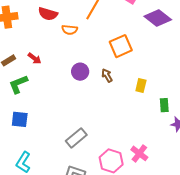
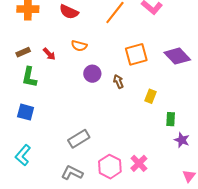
purple diamond: (158, 18) -> (177, 56), moved
orange semicircle: (70, 30) -> (79, 46), moved
green L-shape: (18, 84) -> (29, 77), turned -65

